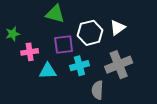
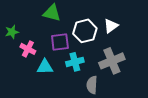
pink cross: (30, 52) -> (28, 49), turned 35

